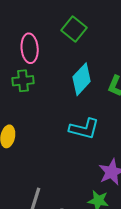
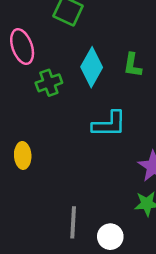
green cross: (23, 81) -> (49, 83), moved

